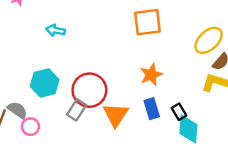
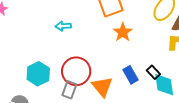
cyan arrow: (56, 30) -> (63, 26), moved
orange star: (151, 75) -> (123, 32), moved

